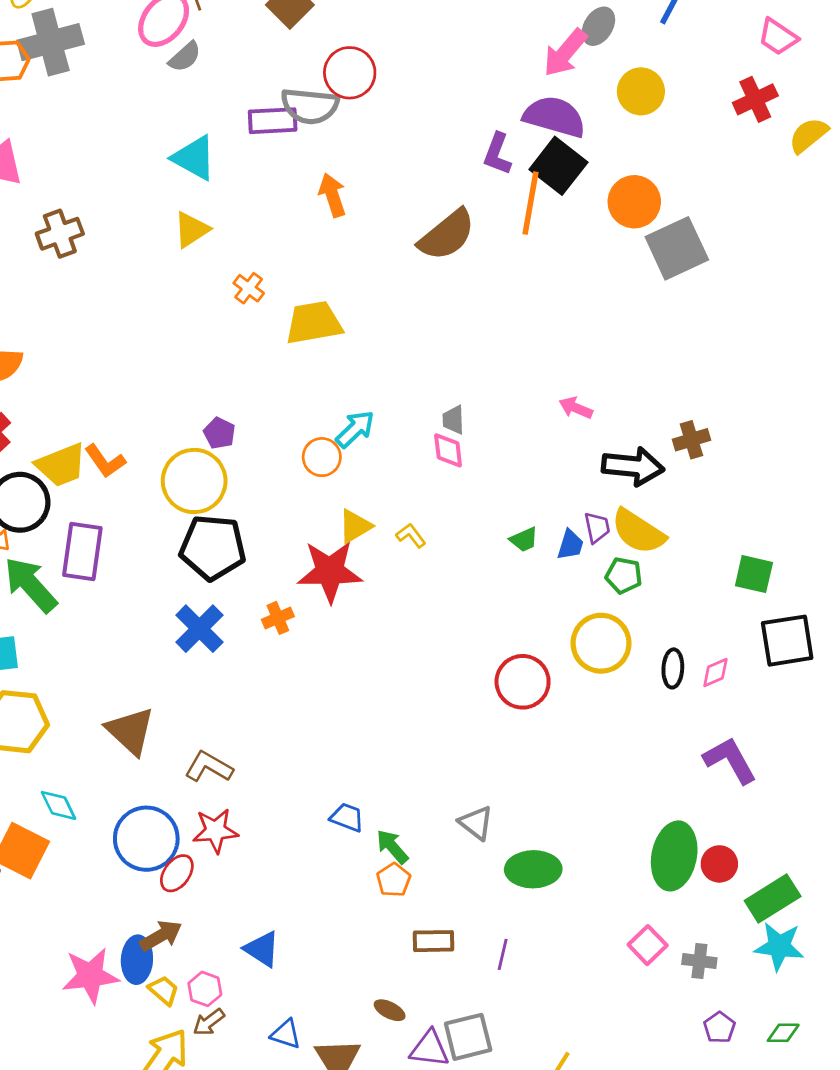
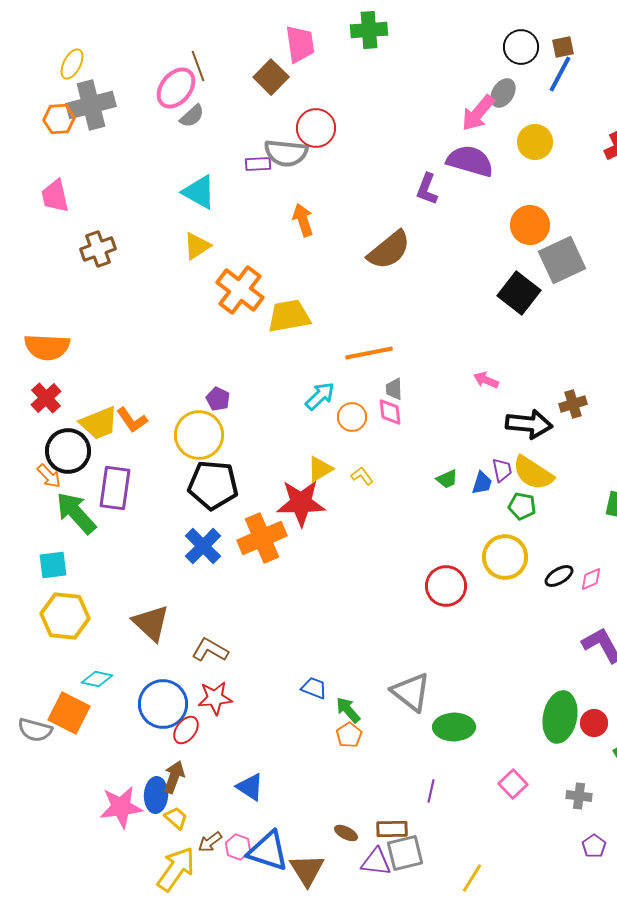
purple rectangle: (273, 121) -> (258, 164), size x0.7
black square: (558, 166) -> (519, 293), moved
orange line: (531, 203) -> (369, 353), moved, turned 69
orange cross: (249, 288) -> (240, 290), size x2.0
orange circle: (322, 457) -> (352, 417), moved
orange cross: (278, 618) -> (262, 538), size x2.0
black ellipse: (673, 668) -> (559, 576), turned 56
cyan diamond: (59, 805) -> (97, 679), turned -52
gray triangle: (476, 823) -> (411, 692), size x1.5
brown arrow: (161, 936) -> (174, 777), turned -40
brown rectangle: (433, 941) -> (392, 829), moved
pink square: (648, 945) -> (513, 784), moved
pink hexagon: (205, 989) -> (238, 847), moved
blue triangle: (286, 1034) -> (268, 851), size x1.8

